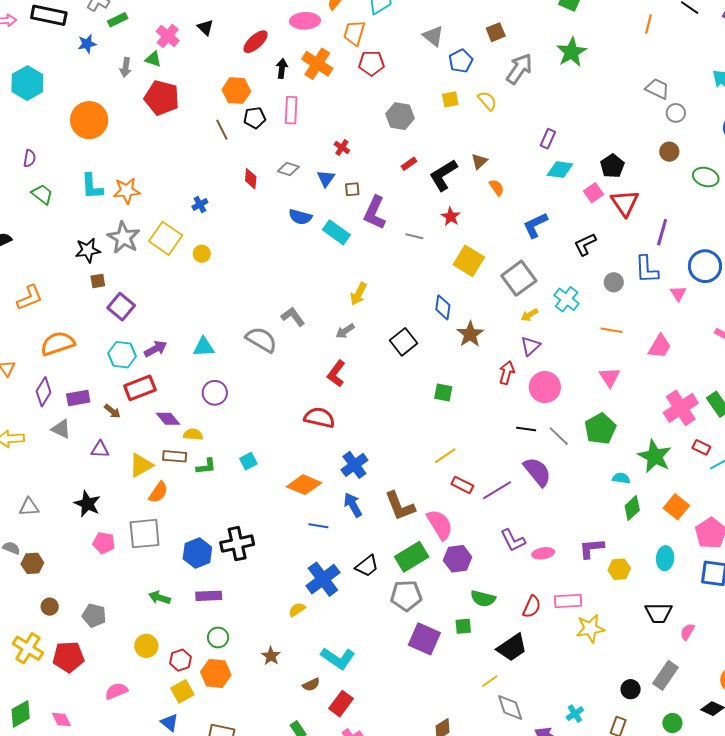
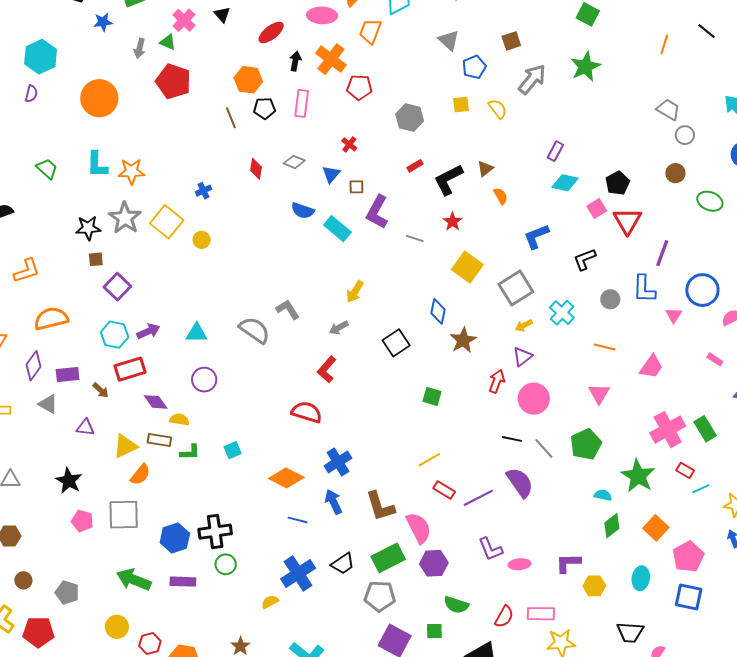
red pentagon: (371, 63) -> (359, 87), moved
purple semicircle: (30, 158) -> (31, 94), moved
green arrow: (159, 598) -> (134, 580), size x1.6
green circle: (218, 637) -> (226, 564), moved

